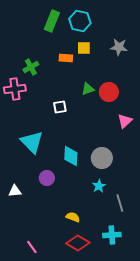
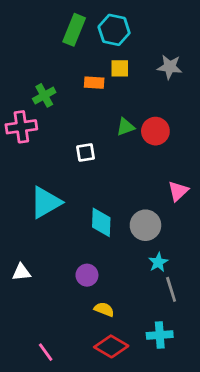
pink triangle: (125, 121) -> (178, 191), moved
cyan triangle: (32, 142) -> (46, 202), turned 45
purple circle: (47, 178) -> (87, 275), moved
cyan star: (99, 186) -> (158, 262), moved

